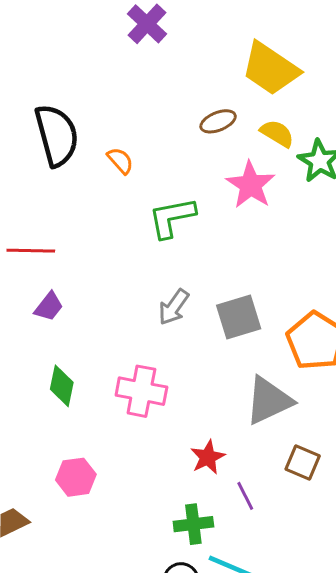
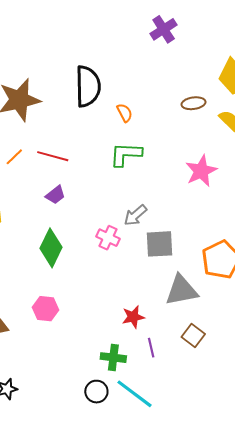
pink star: (251, 185) -> (201, 171), moved
green L-shape: (172, 218) -> (126, 154), moved
gray square: (239, 317) -> (160, 244), moved
green diamond: (62, 386) -> (51, 248), size x1.4
pink cross: (141, 391) -> (108, 238), moved, size x0.7

